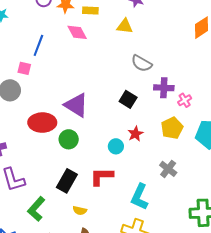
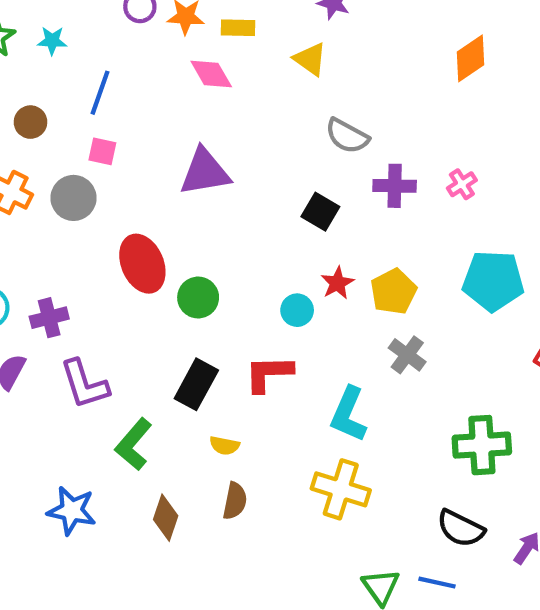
yellow triangle: (125, 26) -> (310, 59), turned 30
blue line: (38, 45) -> (100, 93), moved
pink cross: (185, 100) -> (462, 184), moved
purple triangle: (76, 105) -> (205, 172), moved, turned -40
red ellipse: (42, 123) -> (142, 264), turned 68
yellow pentagon: (172, 128) -> (393, 292), moved

